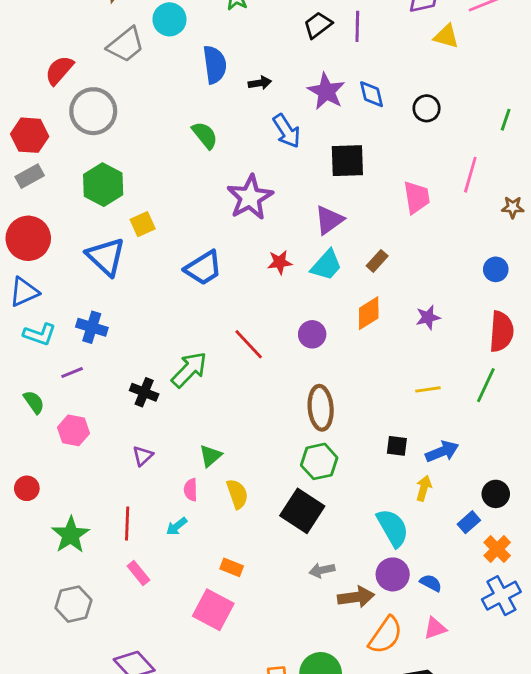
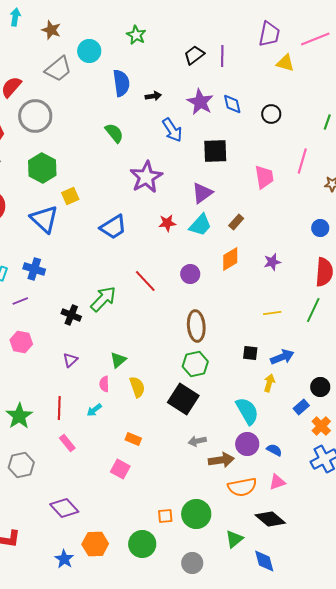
pink square: (213, 610) -> (120, 469), size x0.7
orange semicircle: (386, 635) -> (242, 487), turned 44

